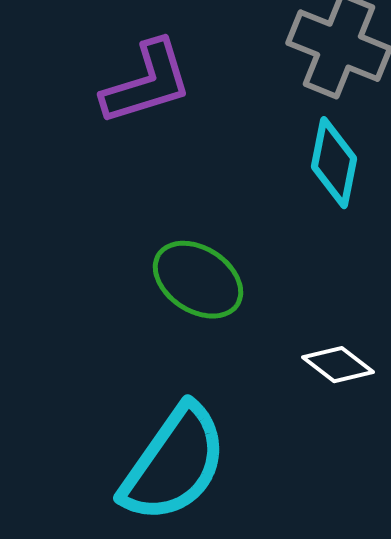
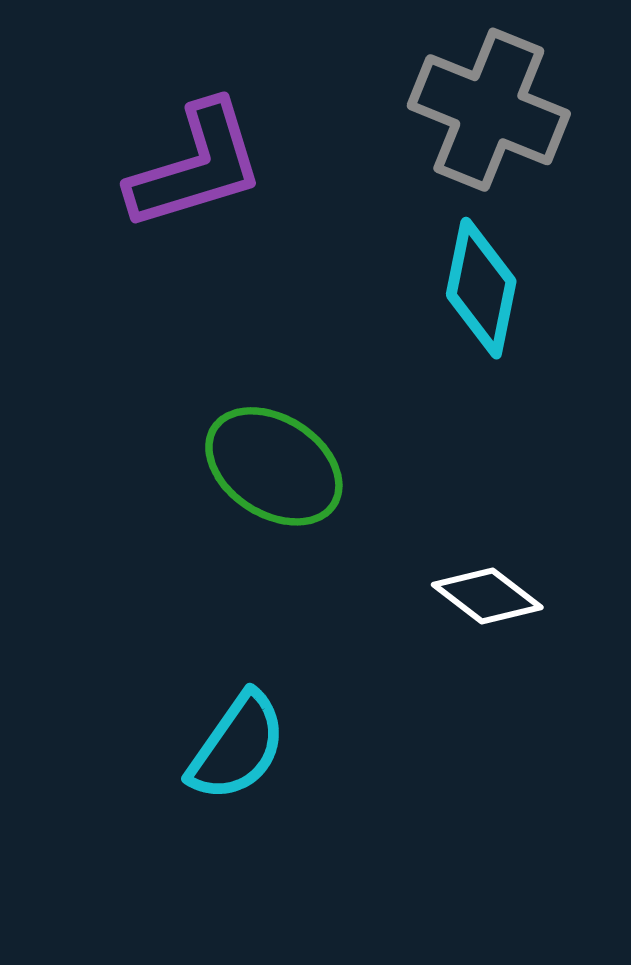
cyan semicircle: (174, 464) -> (237, 747), size x0.6

